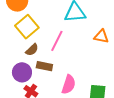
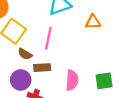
brown semicircle: (32, 50) -> (25, 54), turned 88

